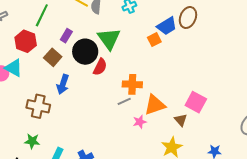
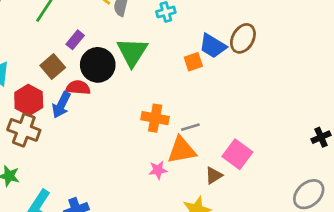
blue trapezoid: (167, 26) -> (213, 46), turned 55
red hexagon: (26, 41) -> (29, 100), moved
red semicircle: (100, 67) -> (78, 88), moved, turned -120
gray line: (124, 101) -> (190, 127), moved
brown triangle: (181, 120) -> (214, 175), turned 32

